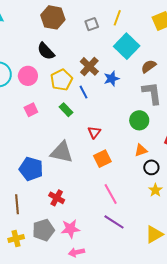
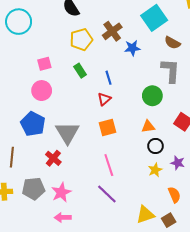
brown semicircle: (149, 66) -> (172, 43), turned -126
pink circle: (28, 76) -> (42, 91), moved
blue line: (84, 92) -> (108, 78), moved
gray triangle: (62, 152) -> (67, 133), moved, turned 35
pink star: (70, 229) -> (61, 192), turned -30

